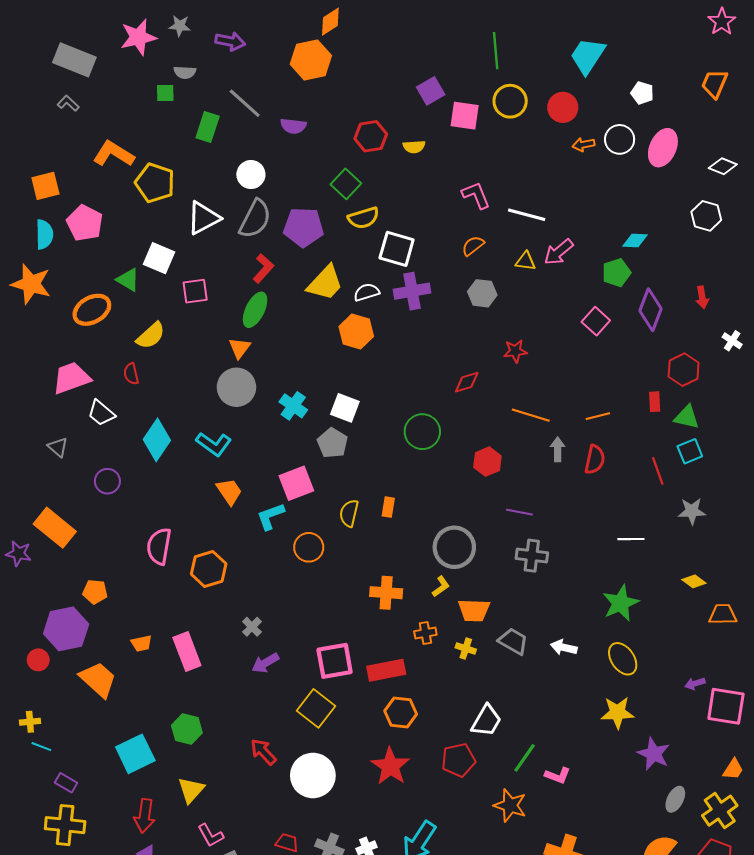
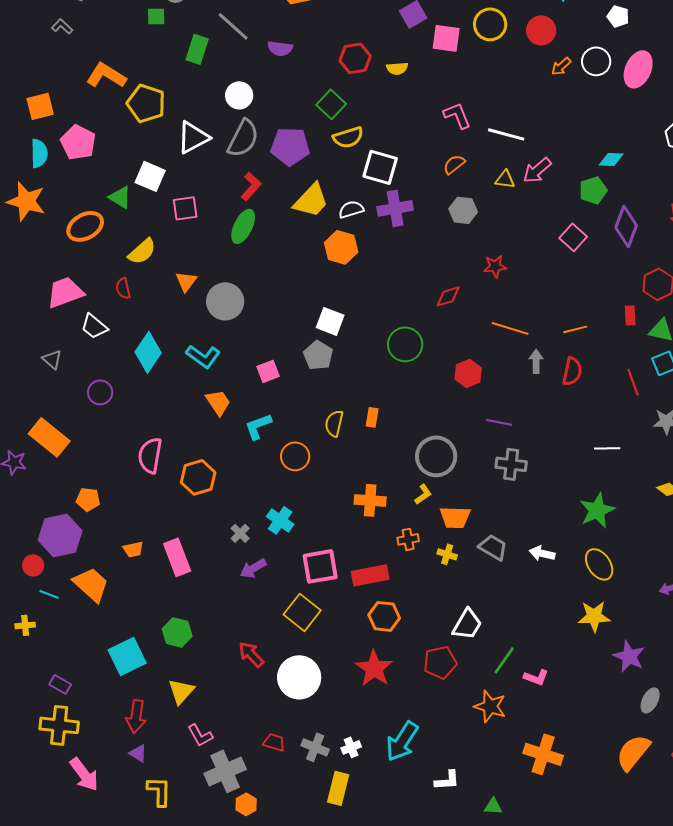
orange arrow: (583, 145) -> (561, 66), turned -30
orange triangle: (240, 348) -> (186, 281), moved
cyan cross: (293, 406) -> (280, 520), moved
pink square: (296, 483) -> (268, 371), moved, size x0.7
cyan line: (41, 747) -> (49, 594), moved

